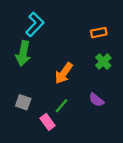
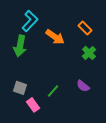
orange rectangle: (99, 33) -> (85, 28), turned 56
orange arrow: (64, 73) -> (55, 37), moved, turned -90
pink rectangle: (48, 122) -> (33, 105), moved

